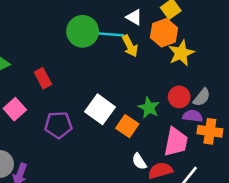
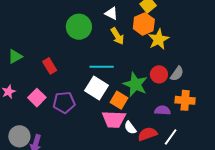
white triangle: (134, 17) -> (111, 13), moved
cyan line: (109, 34) -> (102, 67), moved
green star: (149, 108) -> (135, 84), size x1.4
pink square: (15, 109) -> (37, 98), moved
purple semicircle: (193, 116) -> (162, 110), moved
pink trapezoid: (176, 142) -> (114, 119), moved, turned 85

